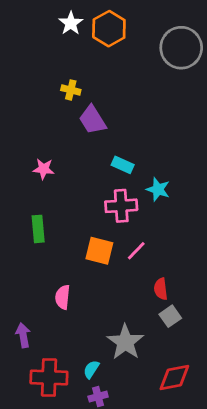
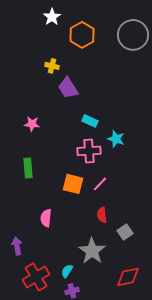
orange hexagon: (109, 29) -> (82, 35), moved
red semicircle: (161, 289) -> (102, 215), moved
red cross: (49, 377) -> (36, 277), turned -32

